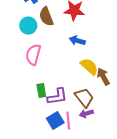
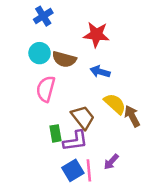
brown semicircle: (46, 17) -> (64, 59), moved, turned -54
brown trapezoid: (84, 98) -> (83, 117), moved
purple arrow: (86, 114) -> (111, 162), turned -32

